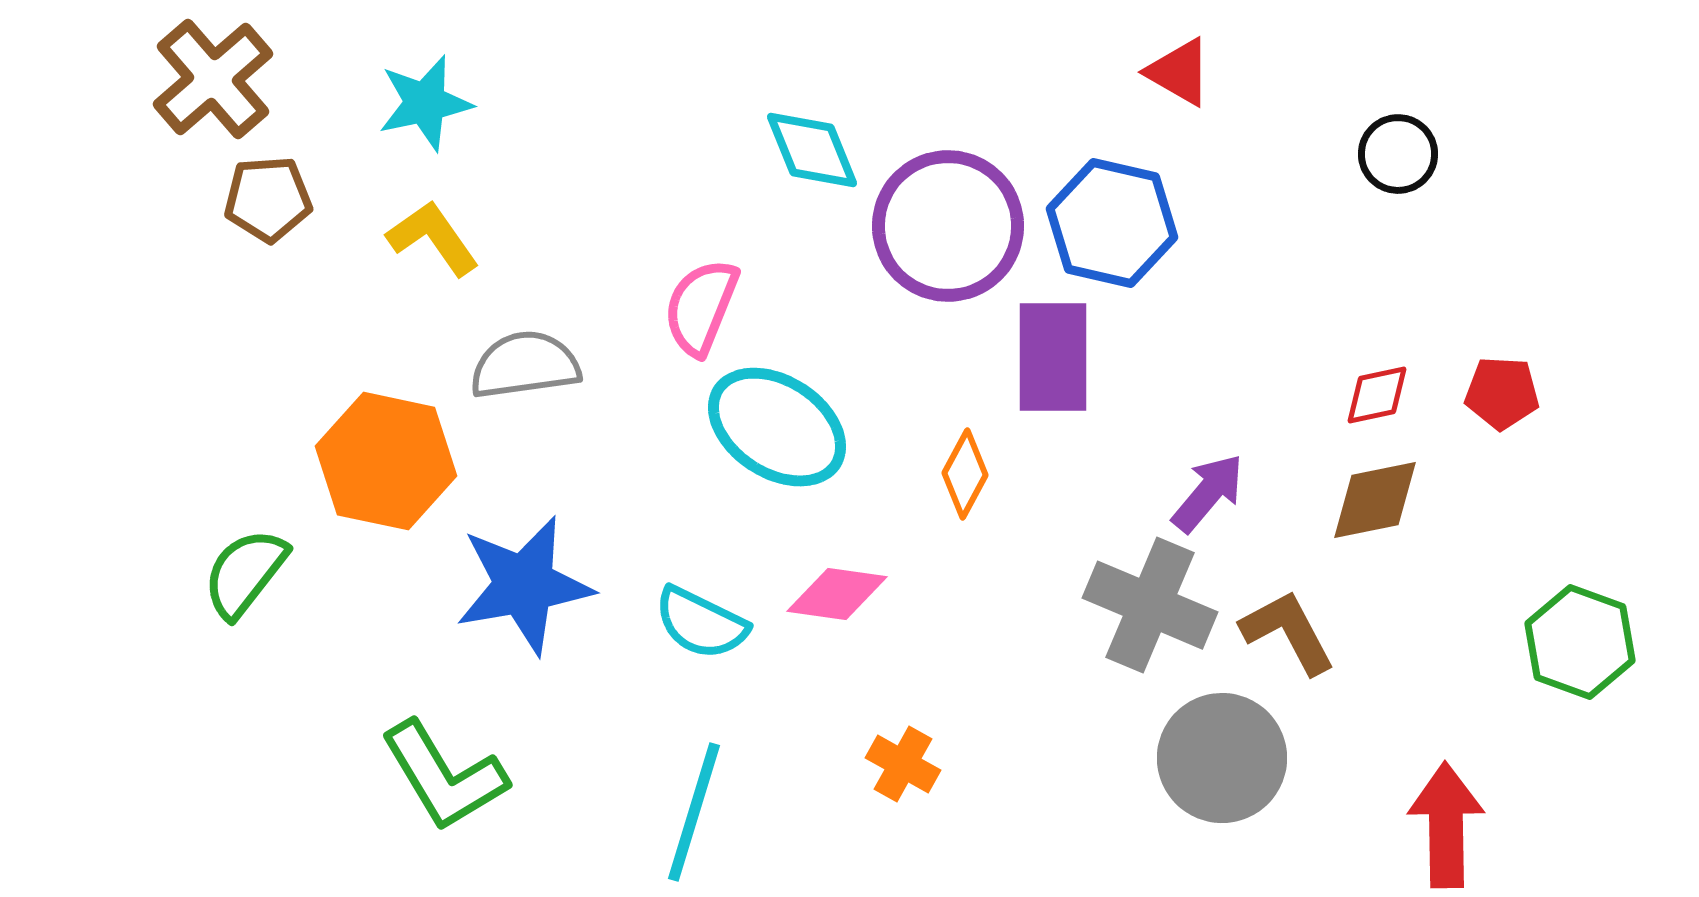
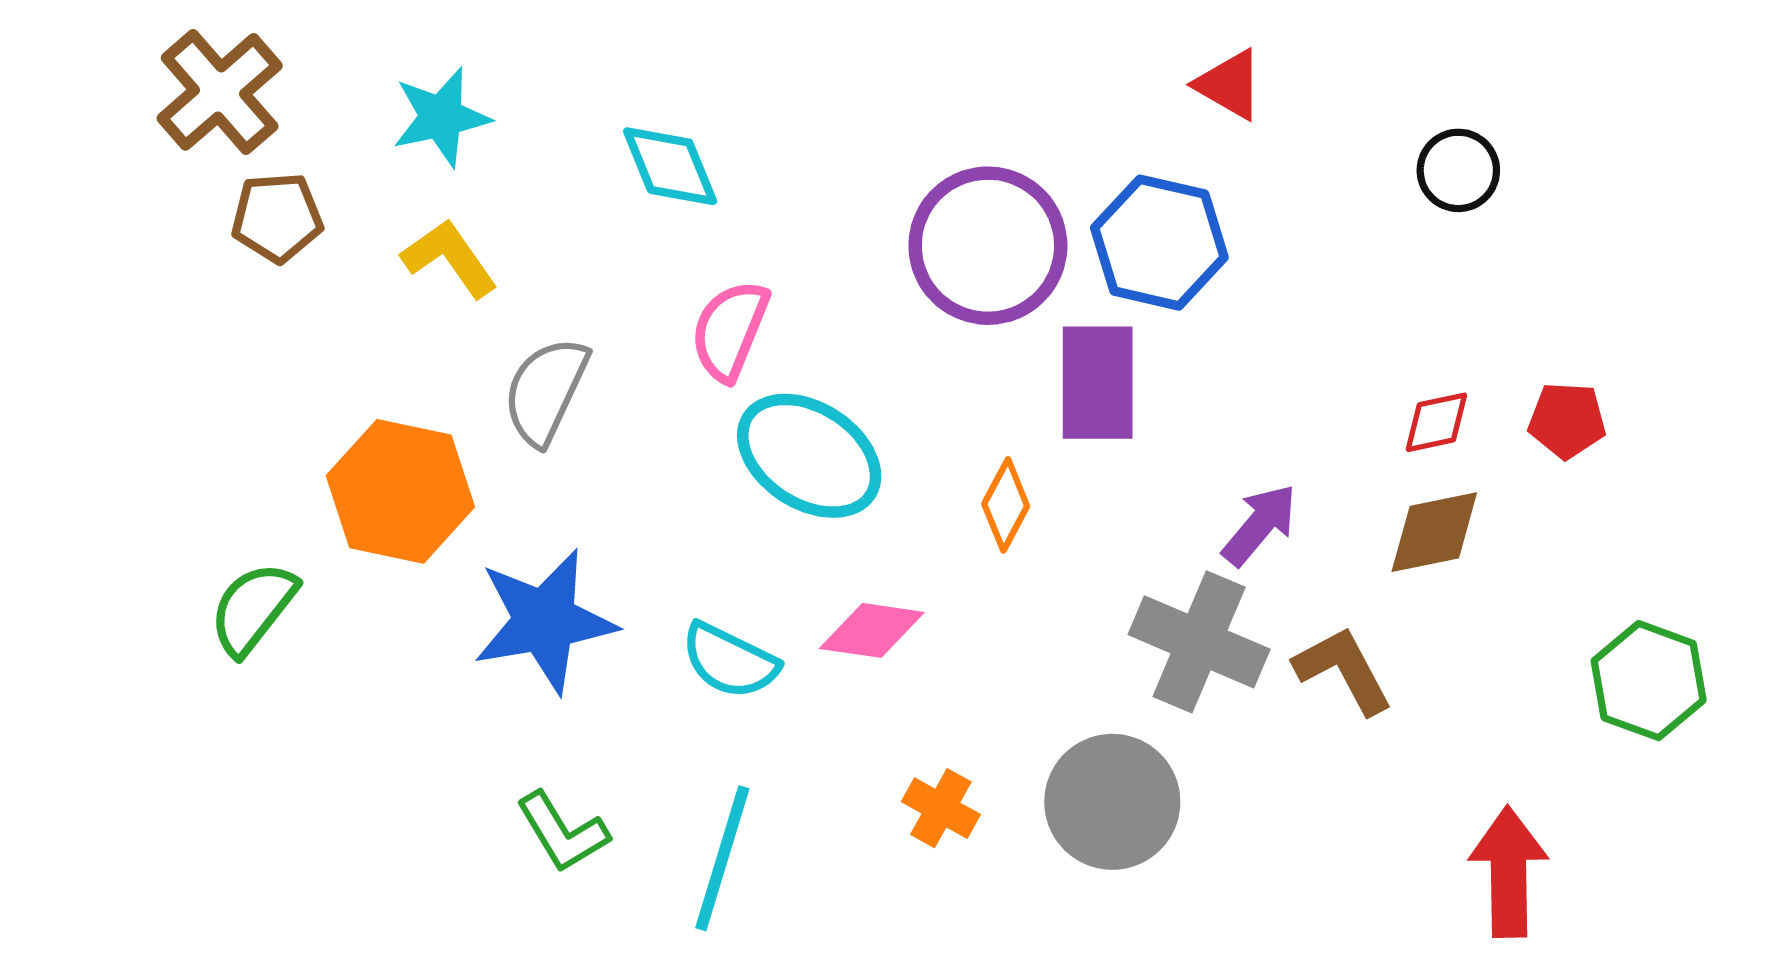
cyan diamond: (812, 150) -> (670, 166), moved
gray semicircle: (525, 365) -> (546, 391), turned -57
gray circle: (1222, 758) -> (1112, 802), moved
green L-shape: (444, 776) -> (562, 832), moved, size x0.7

